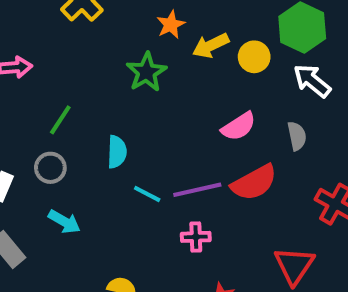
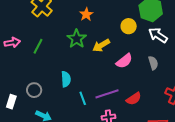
yellow arrow: (211, 46) -> (101, 45), moved
green line: (60, 120) -> (38, 46), moved
red semicircle: (254, 183) -> (134, 99), moved, size x0.7
cyan line: (147, 194) -> (83, 98), turned 48

